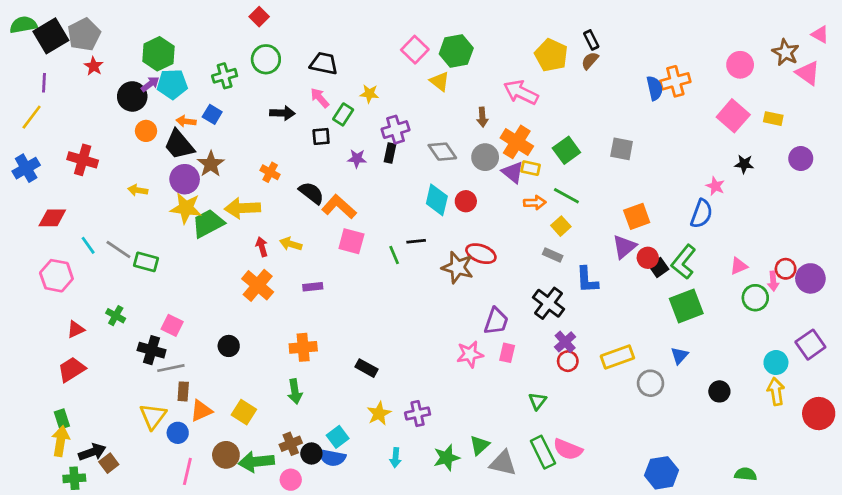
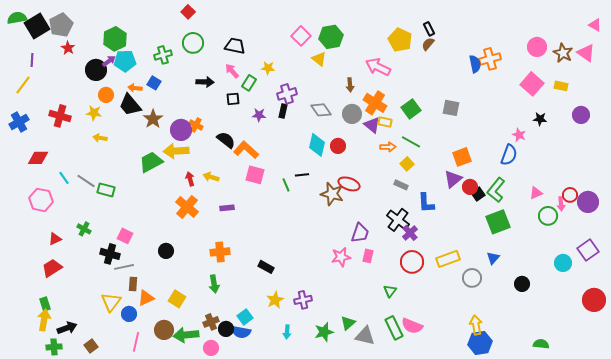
brown star: (786, 52) -> (563, 53), moved
purple circle: (185, 179) -> (181, 130), moved
yellow star: (186, 208) -> (94, 113), moved, size x0.7
purple cross: (565, 342) -> (410, 233), moved
red circle: (568, 361) -> (412, 262), size x1.5
yellow arrow: (776, 391) -> (476, 325), moved
brown square: (109, 463) -> (91, 346), moved

